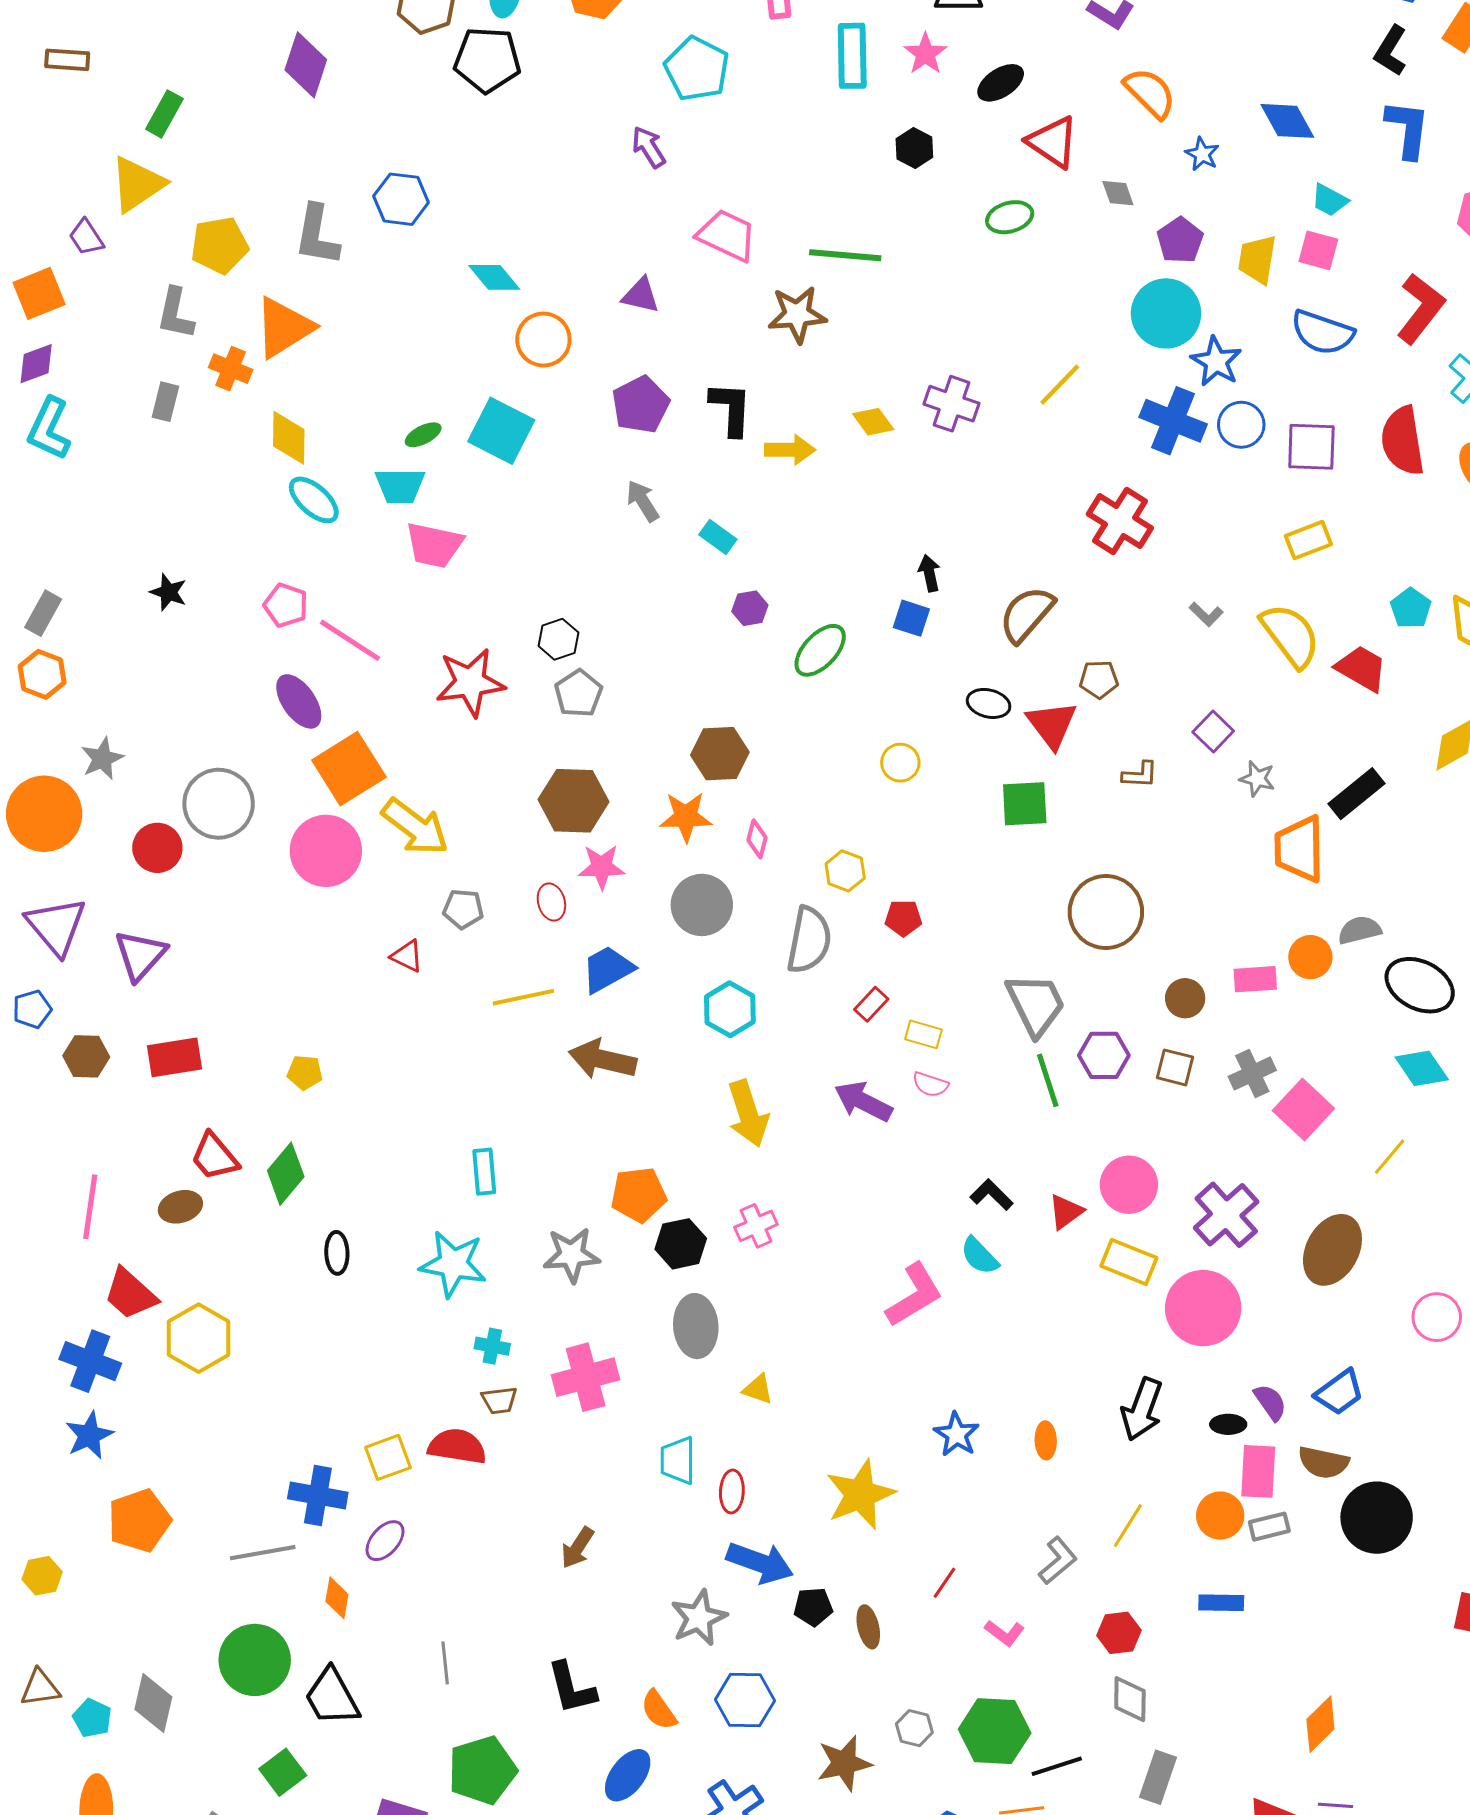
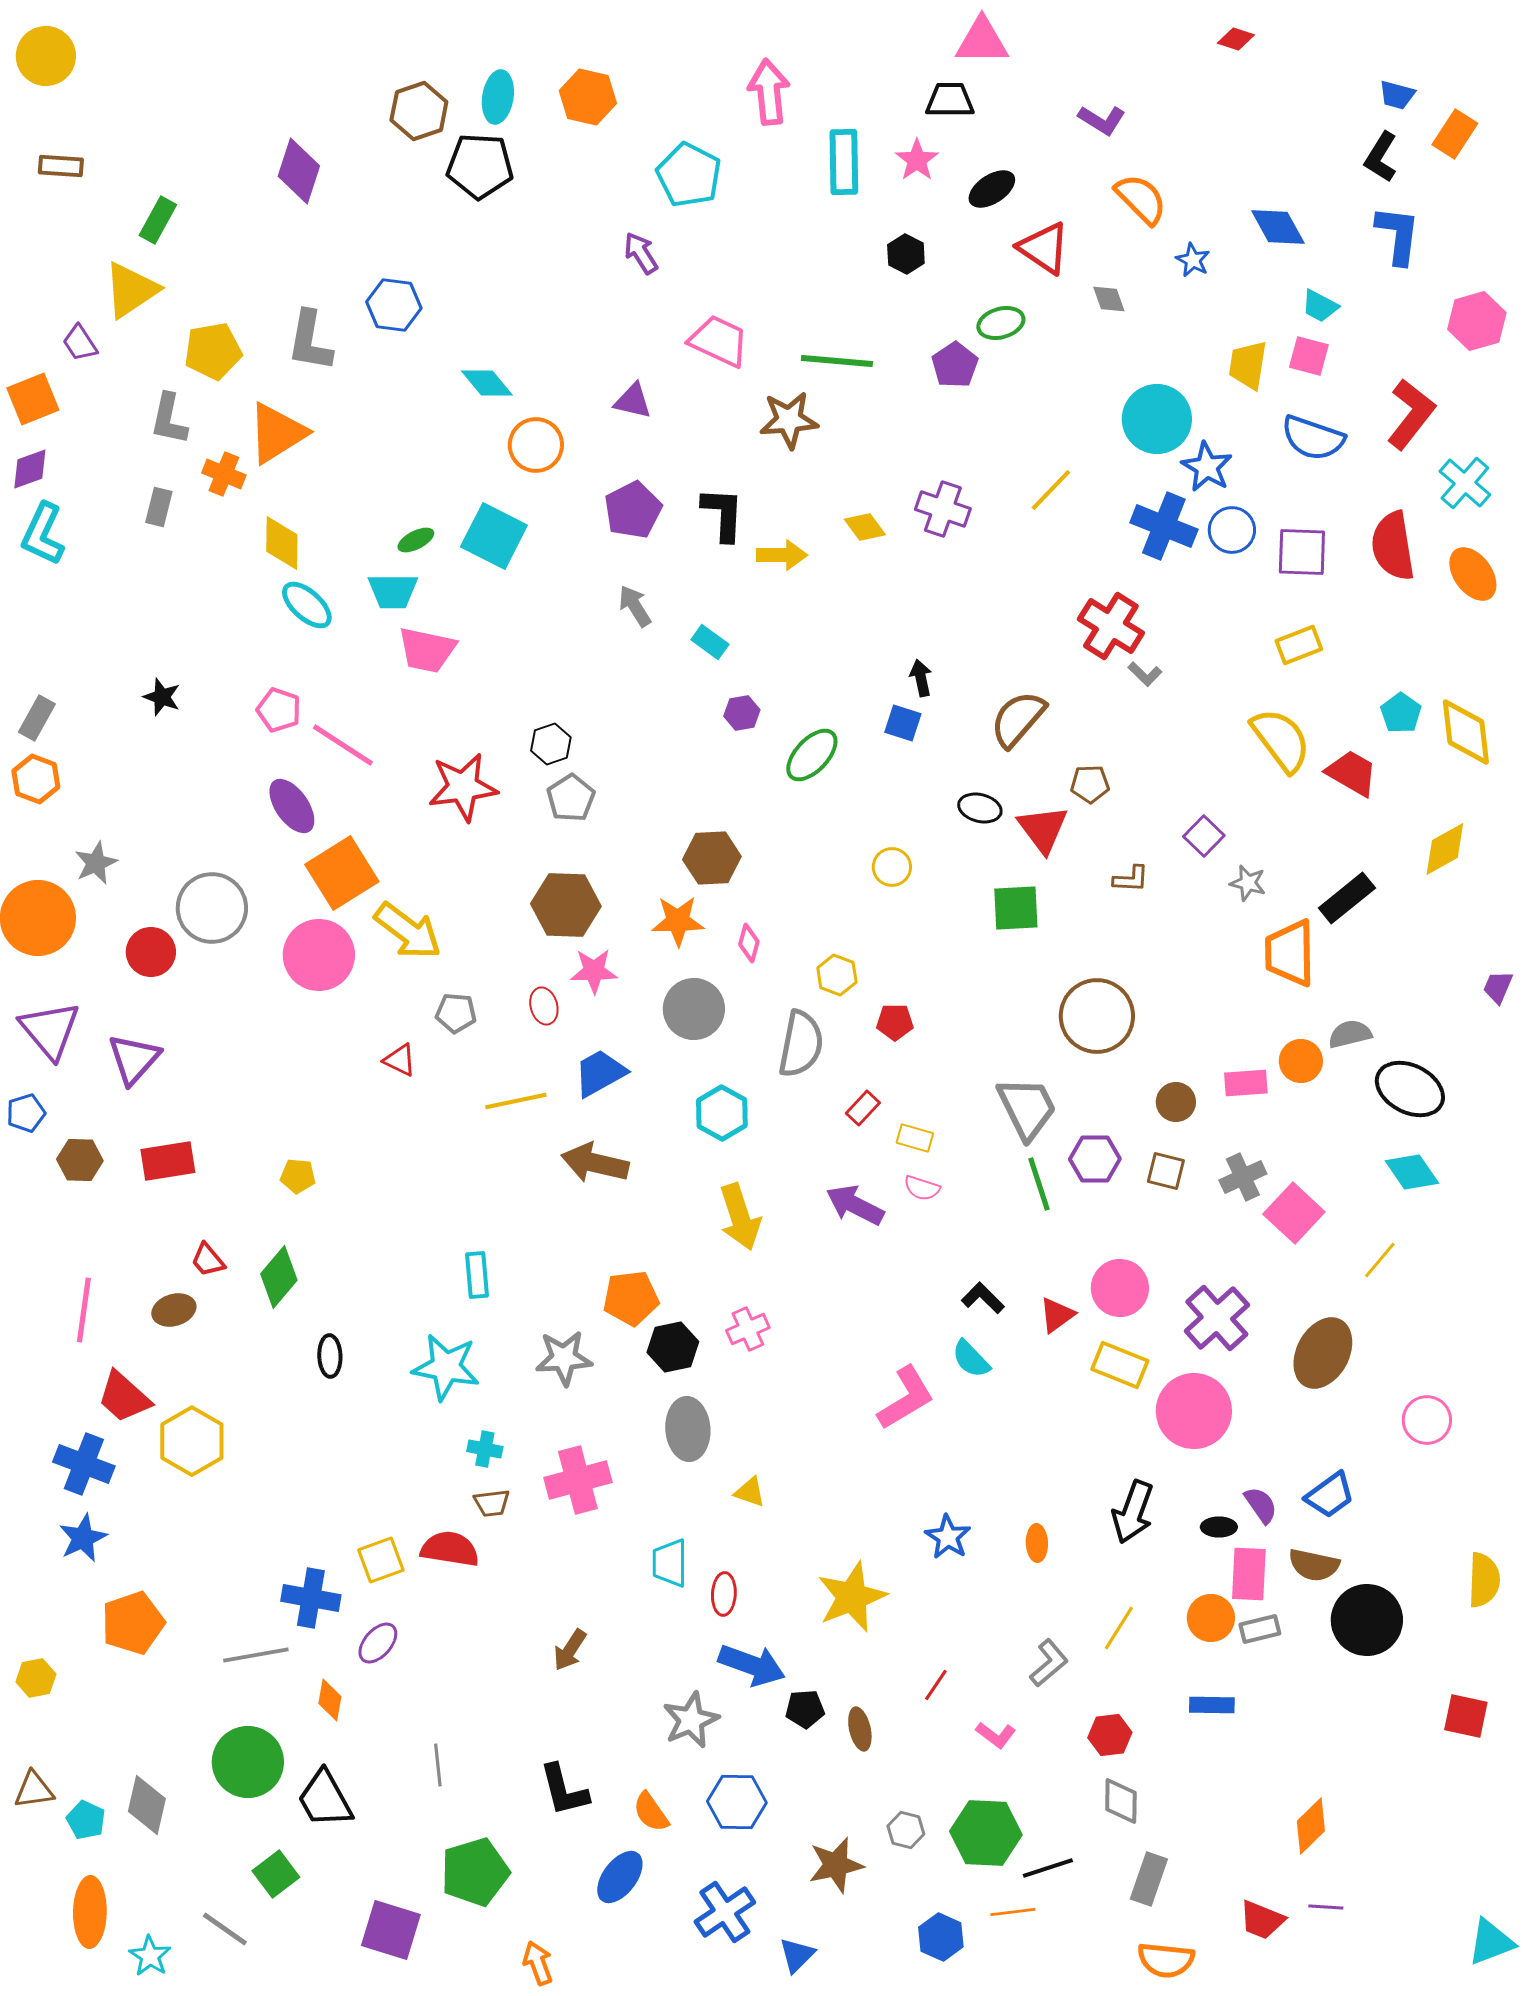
purple pentagon: (1180, 240) -> (955, 365), moved
gray L-shape: (1206, 614) -> (1145, 674), moved
red trapezoid: (215, 1157) -> (208, 1260), size x0.7

